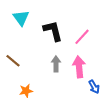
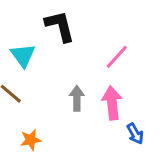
cyan triangle: (21, 18) -> (23, 55), moved
black L-shape: (53, 31) -> (60, 26), moved

